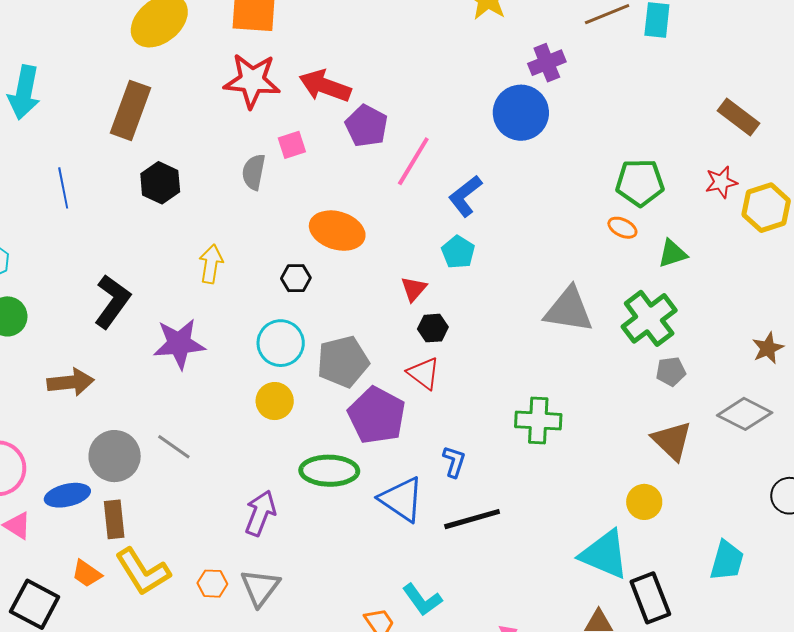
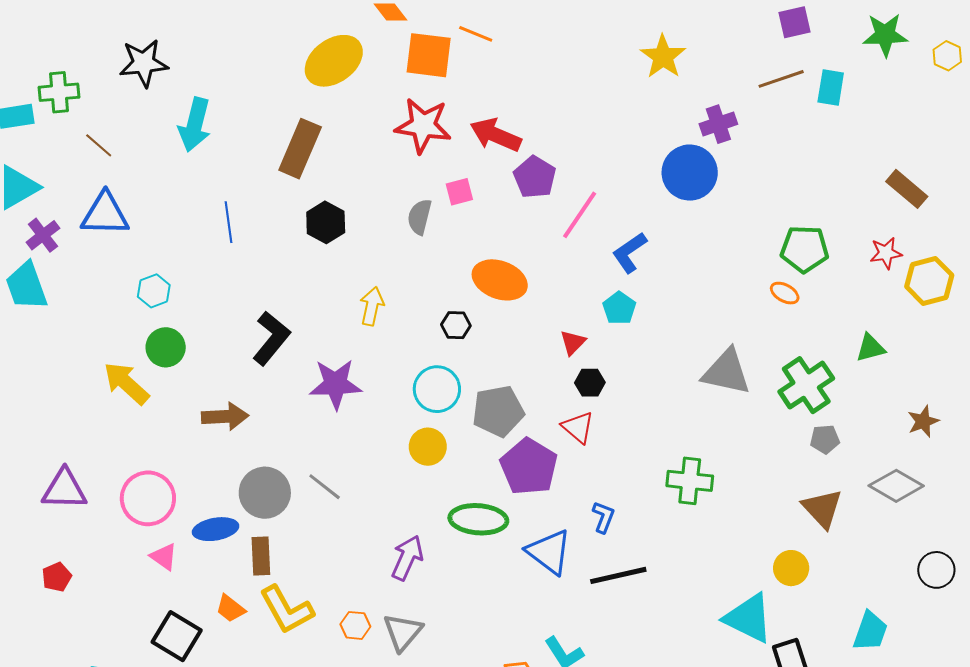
green triangle: (672, 254) -> (870, 348), moved

